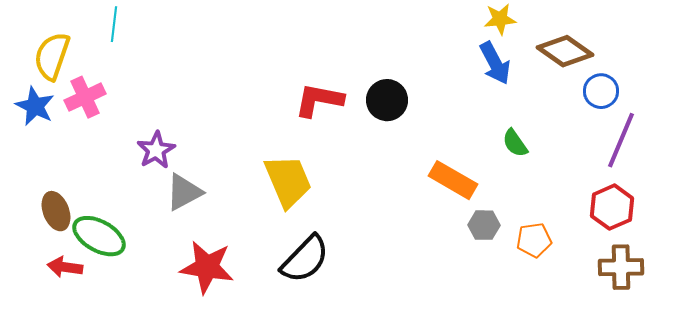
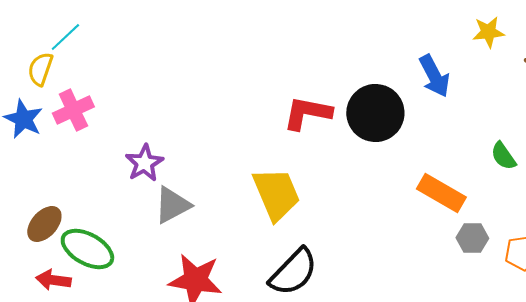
cyan line: (114, 24) -> (65, 37), moved, turned 40
yellow semicircle: (52, 56) -> (40, 69), size x0.7
blue arrow: (495, 63) -> (434, 76), moved
black circle: (387, 100) -> (375, 113), size x1.4
brown ellipse: (56, 211) -> (44, 224), turned 63

